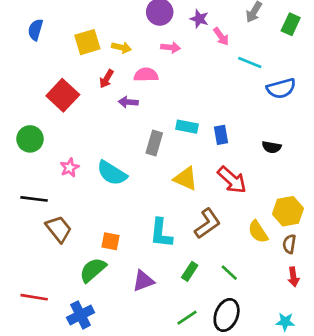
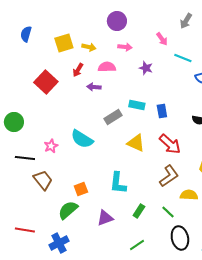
purple star: (199, 19) -> (146, 68), moved
green circle: (30, 139) -> (14, 122), moved
gray rectangle: (154, 143) -> (113, 117), turned 42
pink star: (70, 168) -> (51, 146), moved
brown L-shape: (207, 224) -> (169, 176), moved
yellow semicircle: (258, 232) -> (189, 195), moved, turned 126
orange square: (111, 241) -> (81, 189), turned -32
black ellipse: (227, 315) -> (180, 238), moved, turned -35

